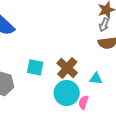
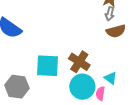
cyan square: (35, 67) -> (48, 66), size x1.4
cyan triangle: (96, 79) -> (111, 78), moved, turned 40

